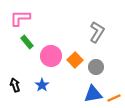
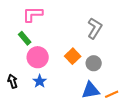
pink L-shape: (20, 18) -> (33, 14), moved
pink circle: (51, 56) -> (38, 57), moved

